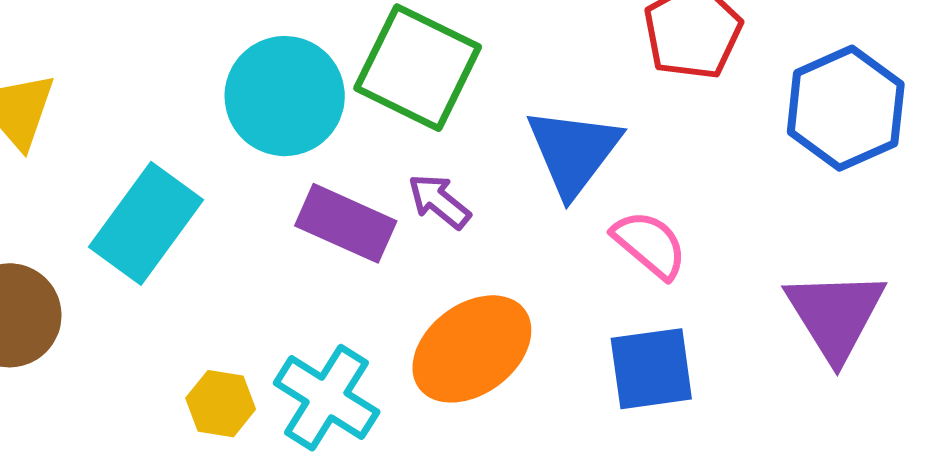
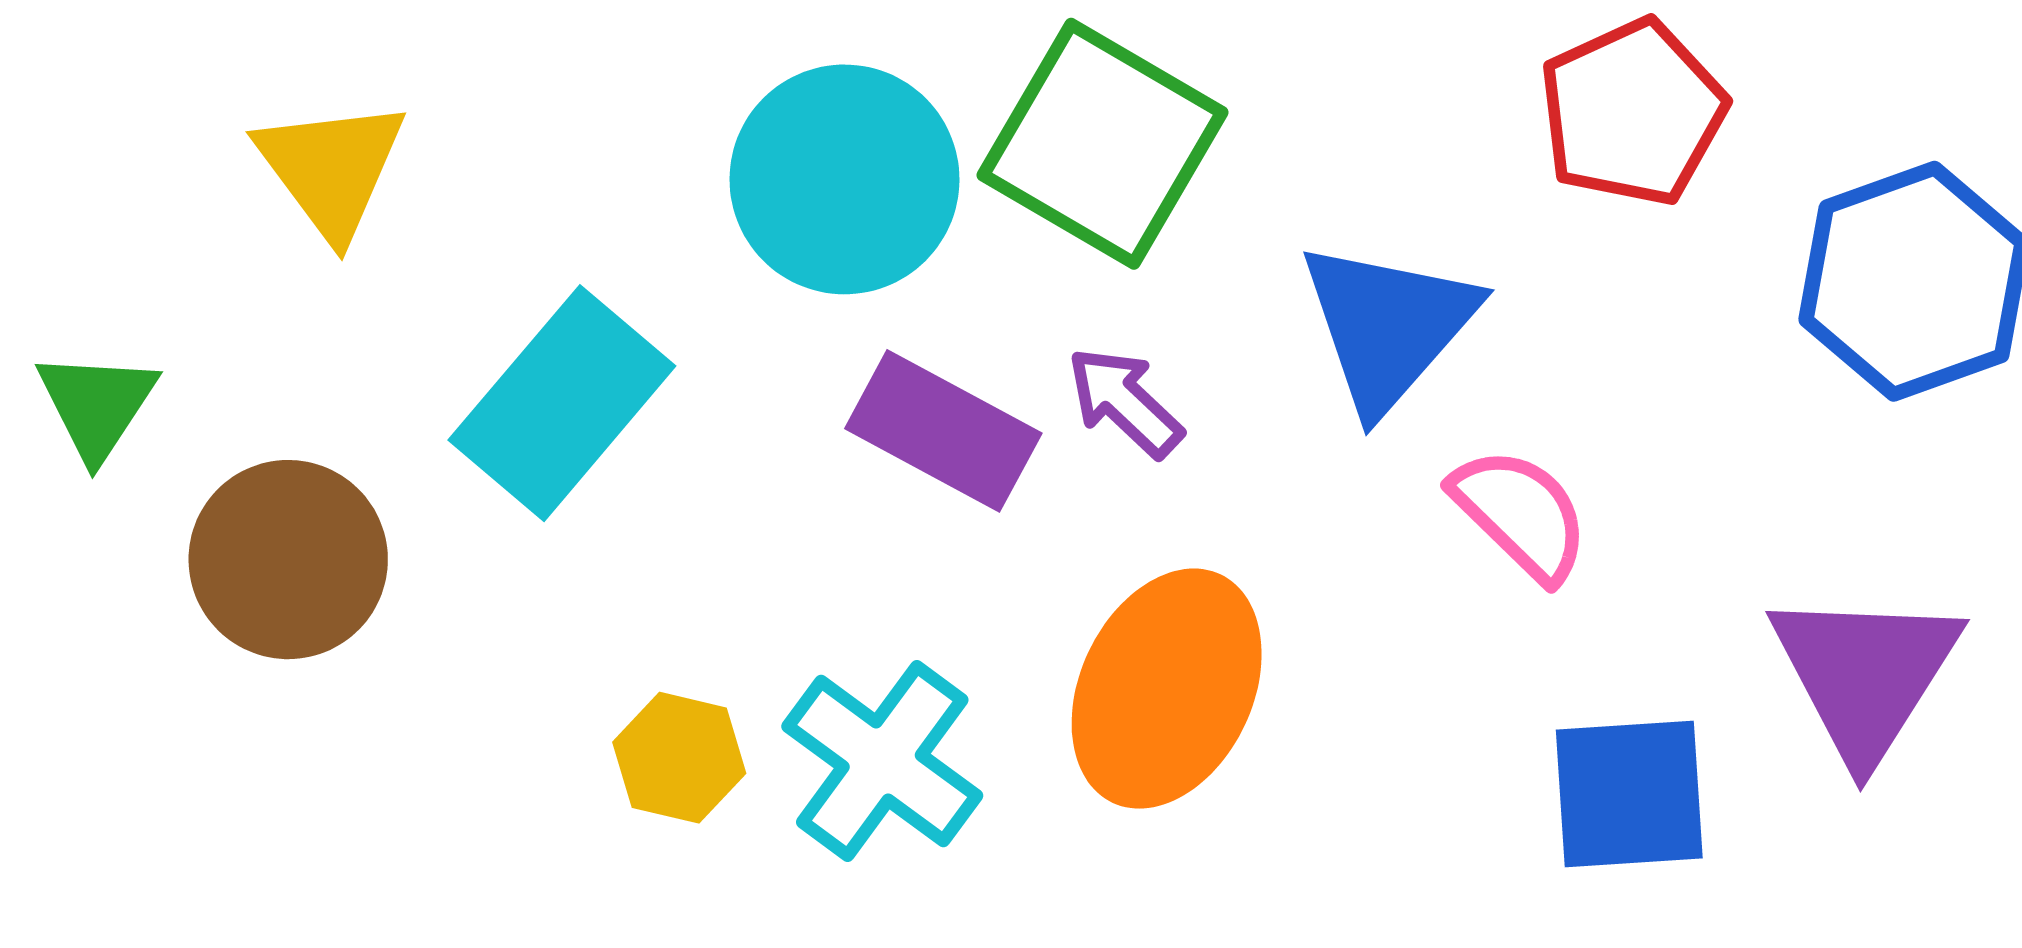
orange ellipse: (472, 349) -> (1167, 689), turned -32
blue square: (651, 369) -> (1629, 794), moved

